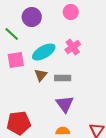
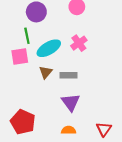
green line: (12, 34) -> (27, 36), moved, turned 35
red pentagon: (19, 123) -> (23, 122), turned 30

